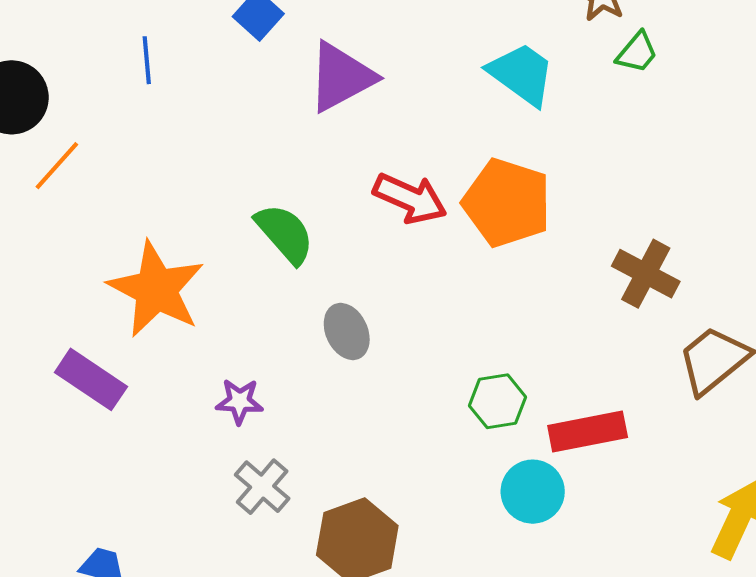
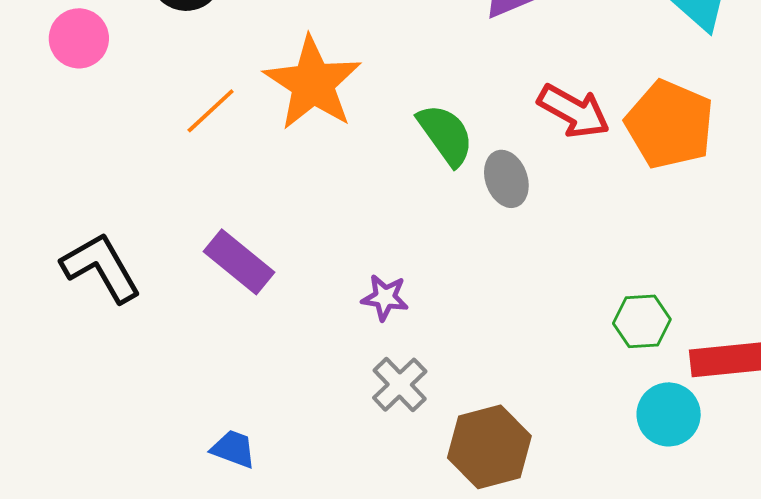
orange line: (57, 166) -> (211, 111), moved
orange star: (156, 289) -> (313, 83), moved
gray ellipse: (347, 331) -> (506, 179), moved

